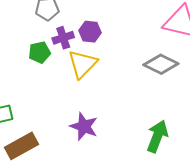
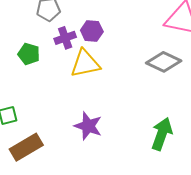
green pentagon: (40, 52) -> (29, 54), moved, turned 30
yellow triangle: (83, 64) -> (85, 64), turned 36

